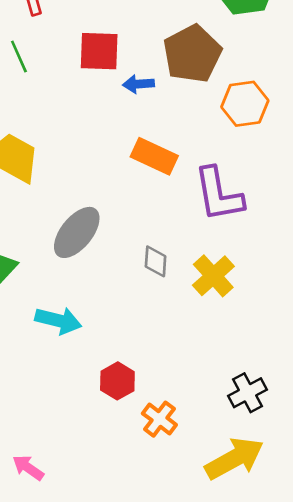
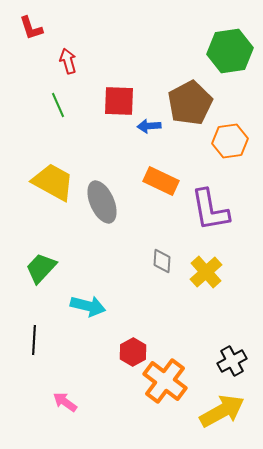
gray ellipse: (77, 232) -> (102, 202), moved, turned -63
orange cross: (159, 419) -> (165, 381), size x1.6
pink arrow: (28, 468) -> (65, 402), moved

